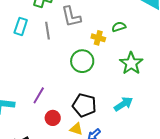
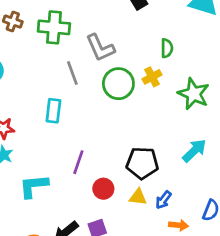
cyan rectangle: (21, 26) -> (53, 111), moved
green semicircle: (119, 27) -> (167, 48), turned 120
yellow cross: (98, 38) -> (152, 77), moved, turned -32
green circle: (82, 61) -> (118, 84), moved

